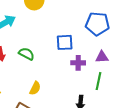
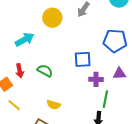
green line: (99, 81) -> (105, 99), moved
yellow semicircle: (35, 88) -> (54, 105), turned 80

